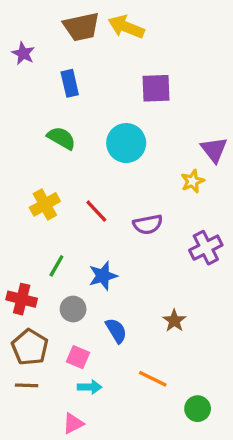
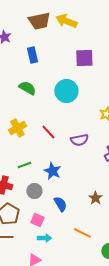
green line: (56, 266) -> (24, 165), turned 40
blue star: (103, 276) -> (52, 171), turned -30

